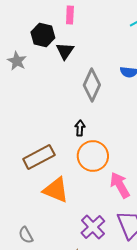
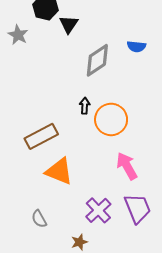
gray diamond: (92, 85) -> (97, 60), turned 32
orange circle: (93, 156) -> (111, 119), moved
gray semicircle: (26, 235) -> (39, 219), moved

